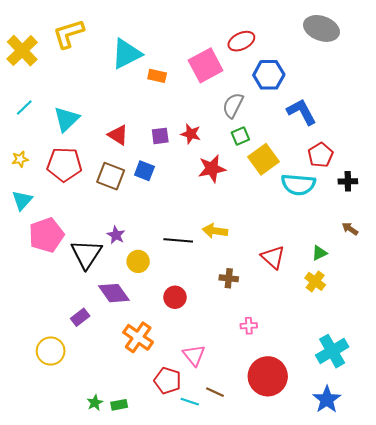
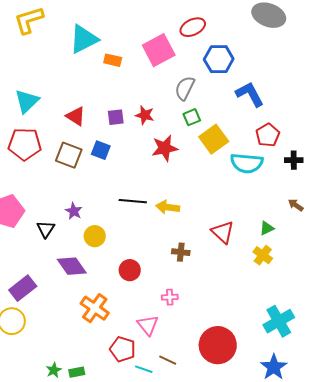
black line: (178, 240) -> (133, 201), moved
black triangle: (86, 254) -> (46, 229), size x0.6
purple rectangle: (80, 317) -> (23, 288), moved, size x1.5
pink cross: (249, 326) -> (170, 297), moved

